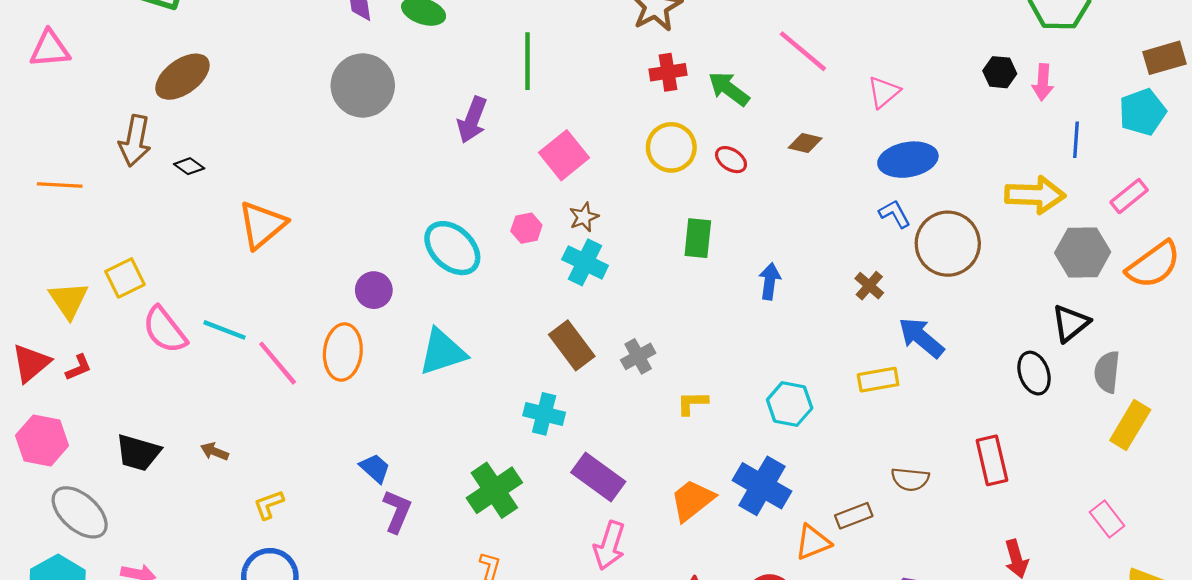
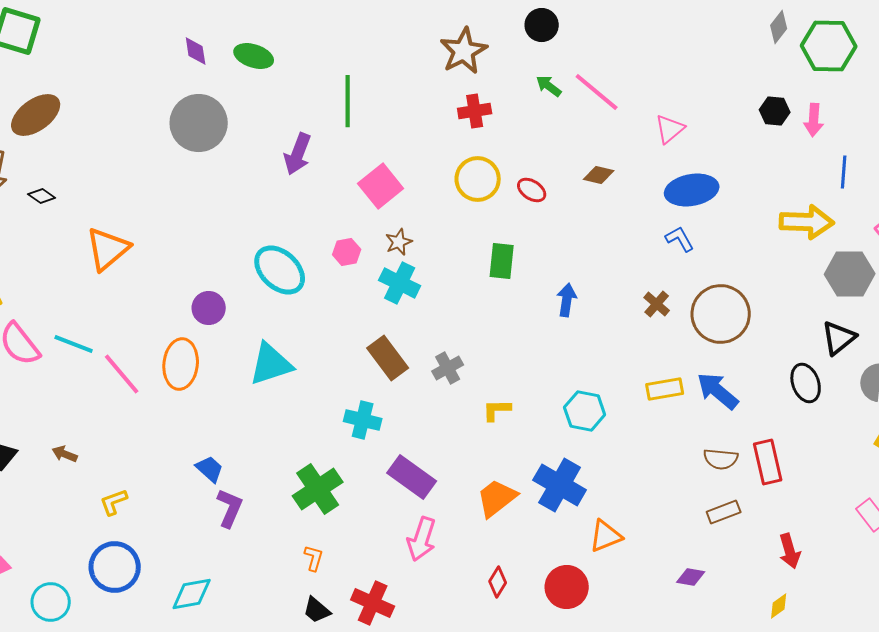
green arrow: (729, 89) -> (549, 86), moved, size x0.7
brown circle: (948, 244) -> (721, 314), moved
blue arrow: (921, 338) -> (718, 391), moved
brown semicircle: (910, 479) -> (721, 459), moved
brown rectangle: (854, 516) -> (724, 512), moved

